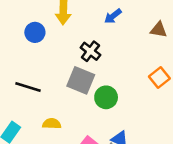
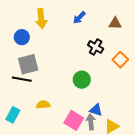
black cross: (90, 51) -> (96, 47), moved
gray square: (81, 80) -> (28, 64), moved, turned -30

